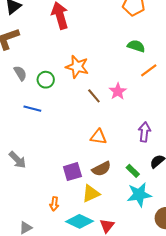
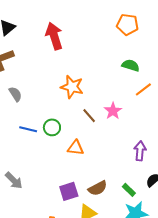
green circle: (46, 80) -> (52, 127), moved
orange triangle: (98, 137) -> (76, 148), moved

